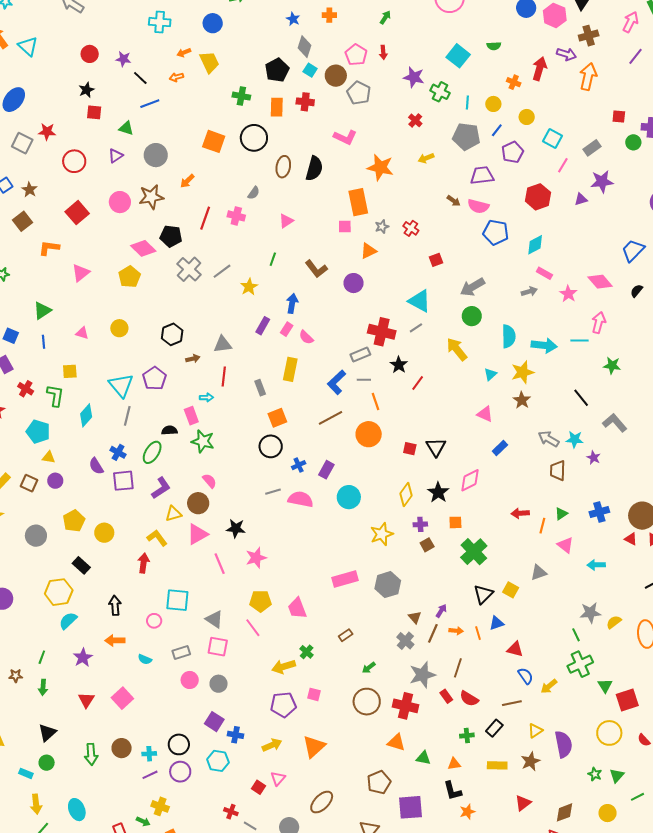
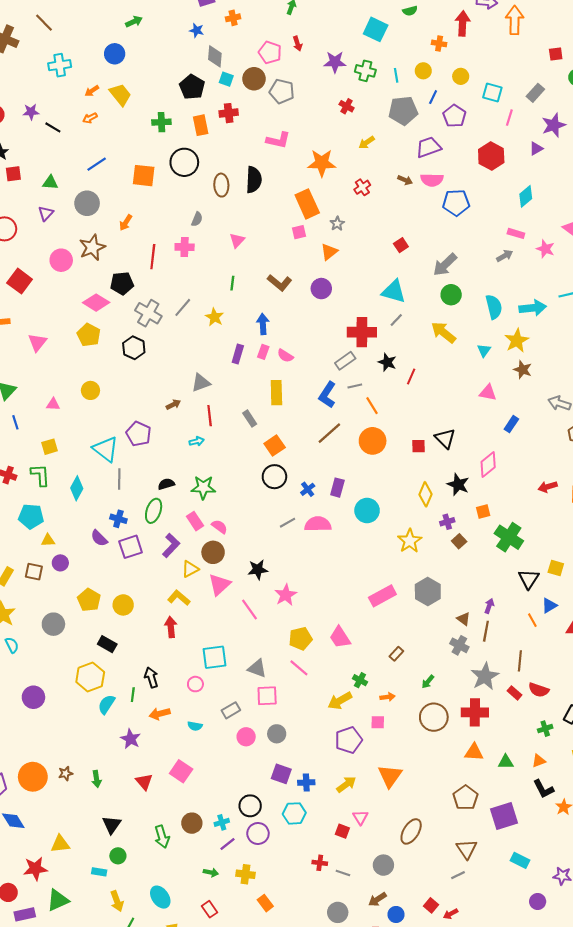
blue line: (150, 104) -> (97, 164), moved
red cross: (411, 228) -> (362, 187), moved, turned 35
cyan diamond: (535, 245) -> (526, 196), moved
black hexagon: (172, 334) -> (134, 348), moved
pink rectangle: (191, 416) -> (195, 521), moved
orange arrow: (456, 631) -> (387, 697), moved
green line: (42, 657) -> (133, 695), moved
green arrow: (143, 821) -> (211, 872), moved

